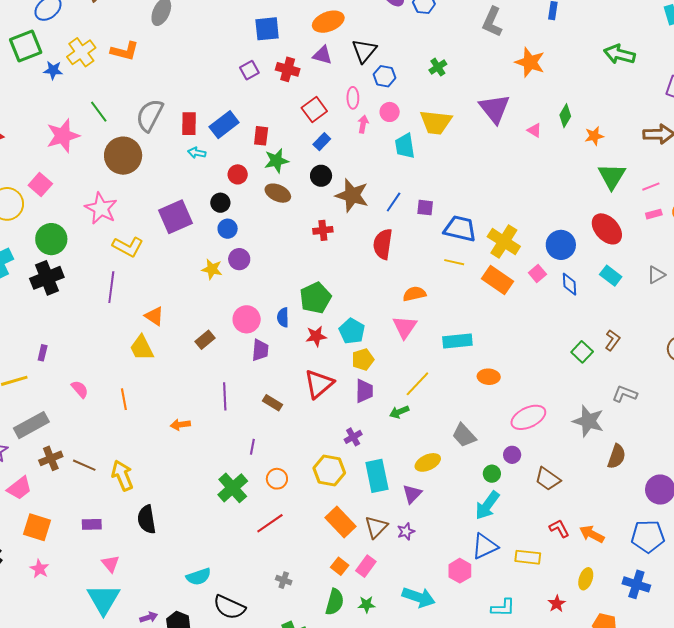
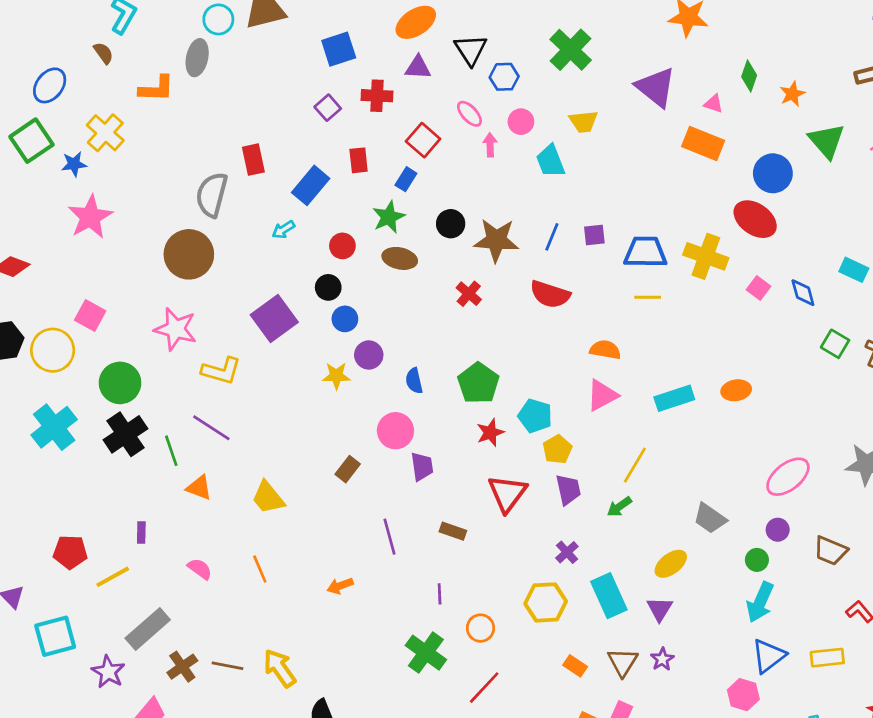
orange L-shape: (125, 51) -> (156, 89), moved
green cross: (438, 67) -> (571, 50), size x1.8
pink ellipse: (353, 98) -> (469, 114), turned -30
green line: (99, 112) -> (171, 451), moved, turned 30
yellow trapezoid: (436, 122) -> (584, 122), size x0.7
red rectangle: (189, 124) -> (253, 160), moved
pink star: (63, 136) -> (90, 217), moved
red rectangle: (261, 136) -> (359, 160), moved
blue rectangle: (322, 142) -> (406, 179), moved
cyan arrow: (197, 153) -> (283, 230), turned -30
red ellipse: (607, 229) -> (755, 219), moved
red cross: (323, 230) -> (469, 294), turned -30
red semicircle: (383, 244) -> (550, 294), turned -68
blue circle: (561, 245) -> (773, 173), moved
orange rectangle: (497, 280) -> (703, 143), moved
purple line: (111, 287) -> (211, 428), turned -52
orange semicircle: (414, 294) -> (605, 350), turned 35
orange triangle: (154, 316) -> (199, 488), moved
blue semicircle: (283, 317) -> (414, 381), moved
pink triangle: (405, 327) -> (602, 395), turned 40
green square: (582, 352) -> (835, 344), moved
orange ellipse: (489, 377) -> (736, 390), moved
orange rectangle: (341, 522) -> (575, 666), size x0.6

